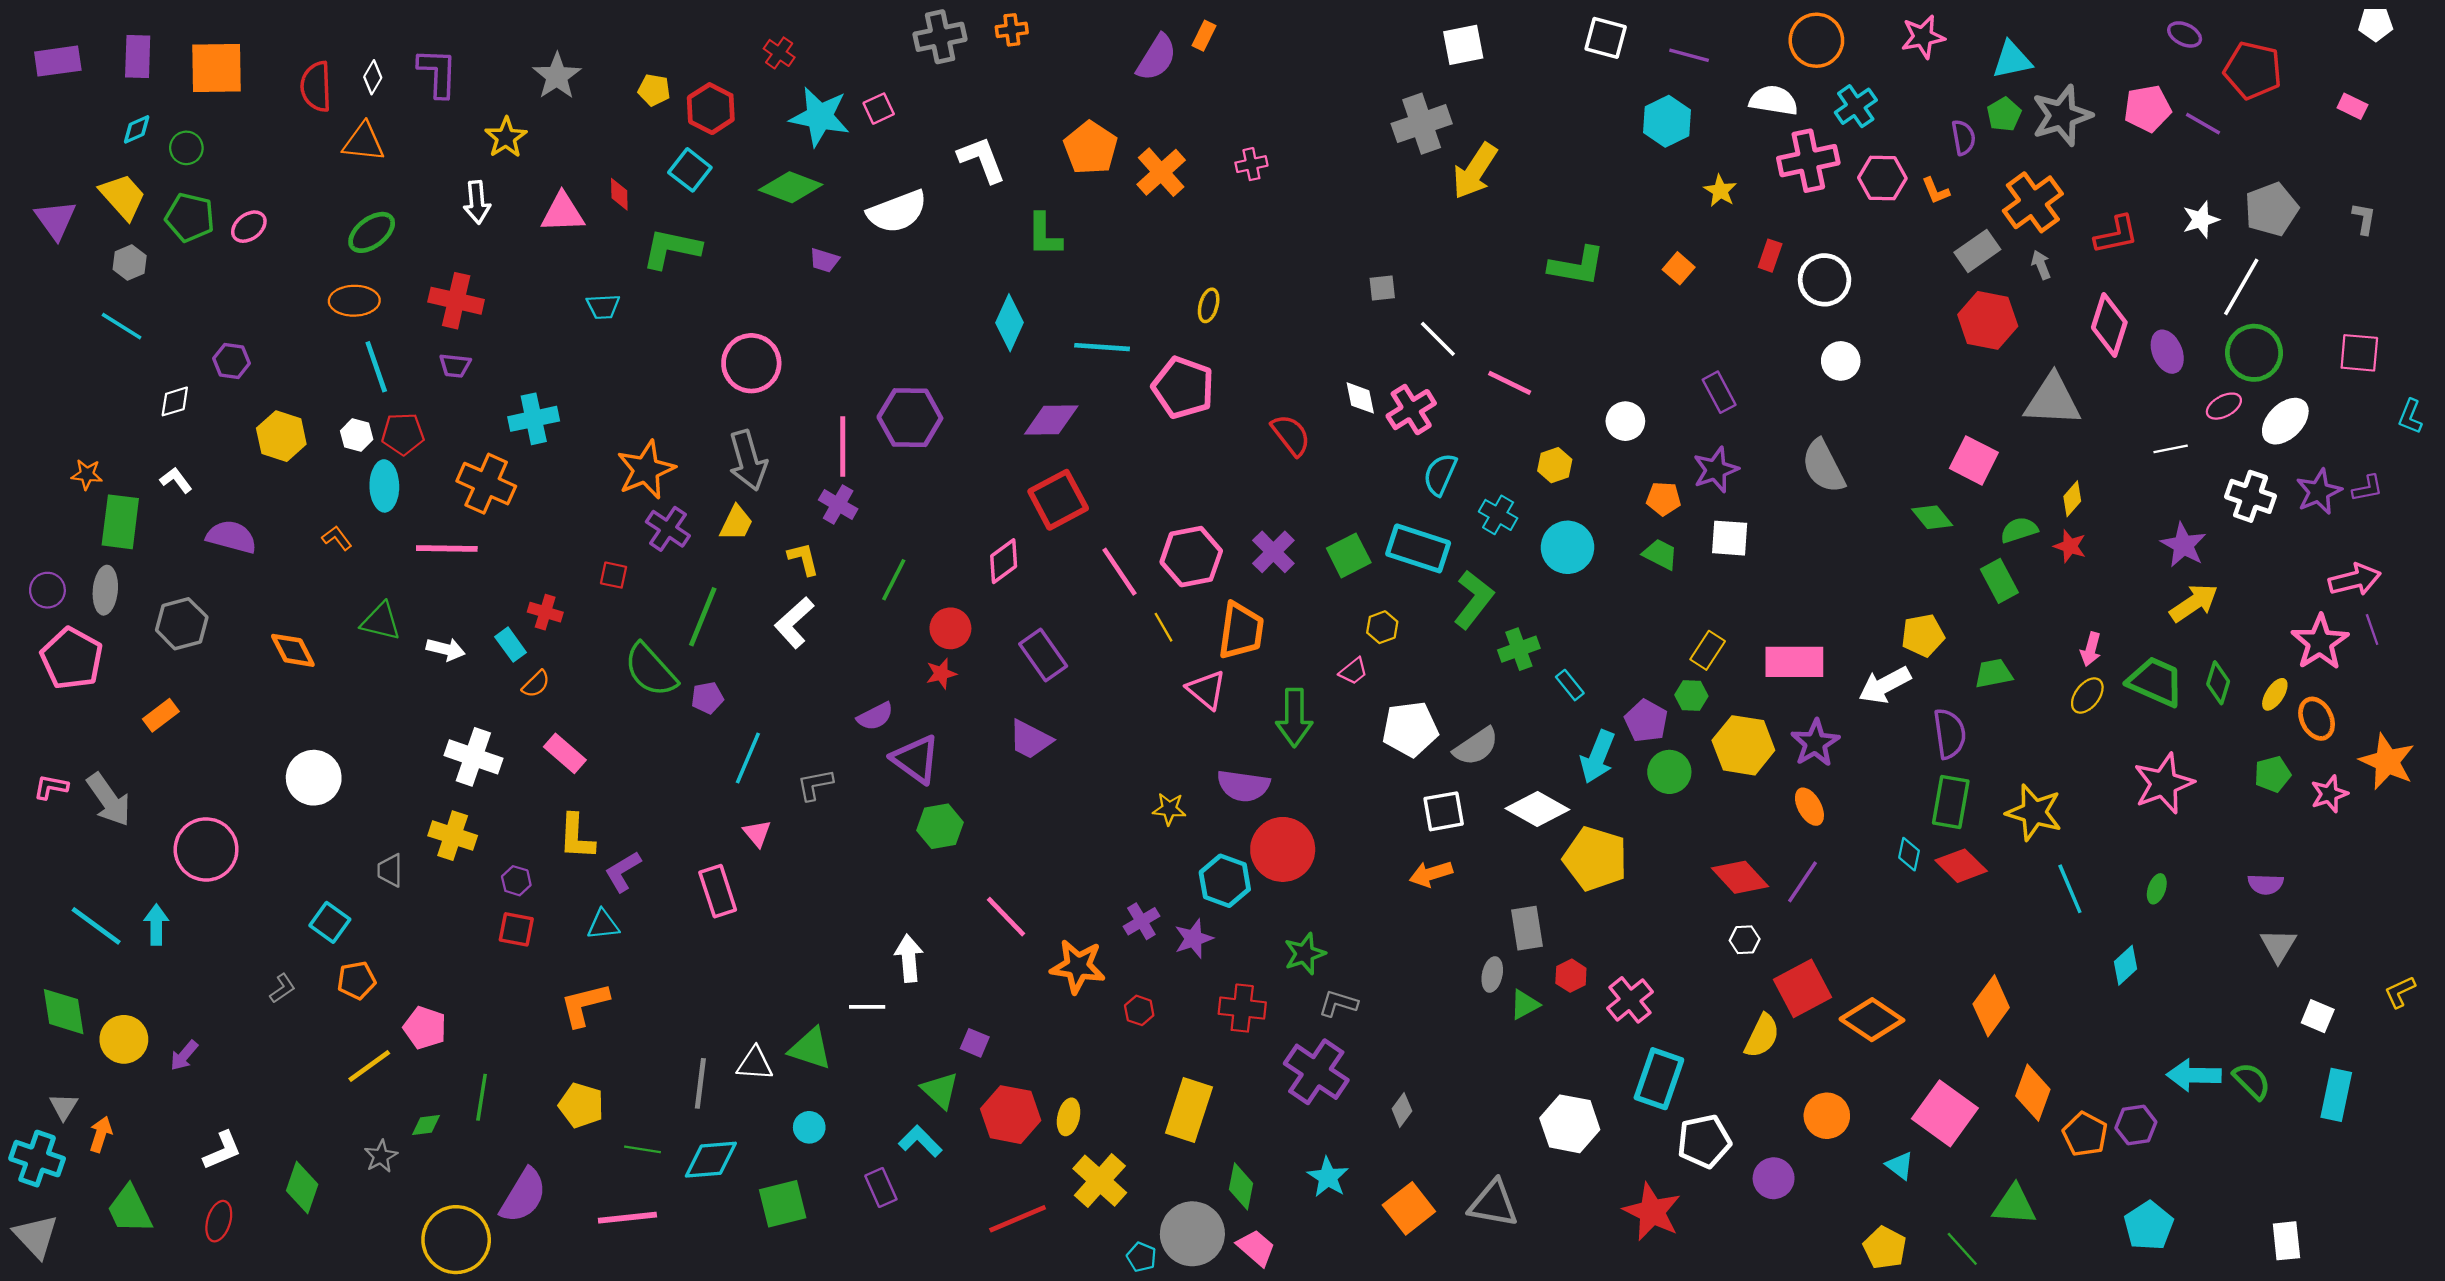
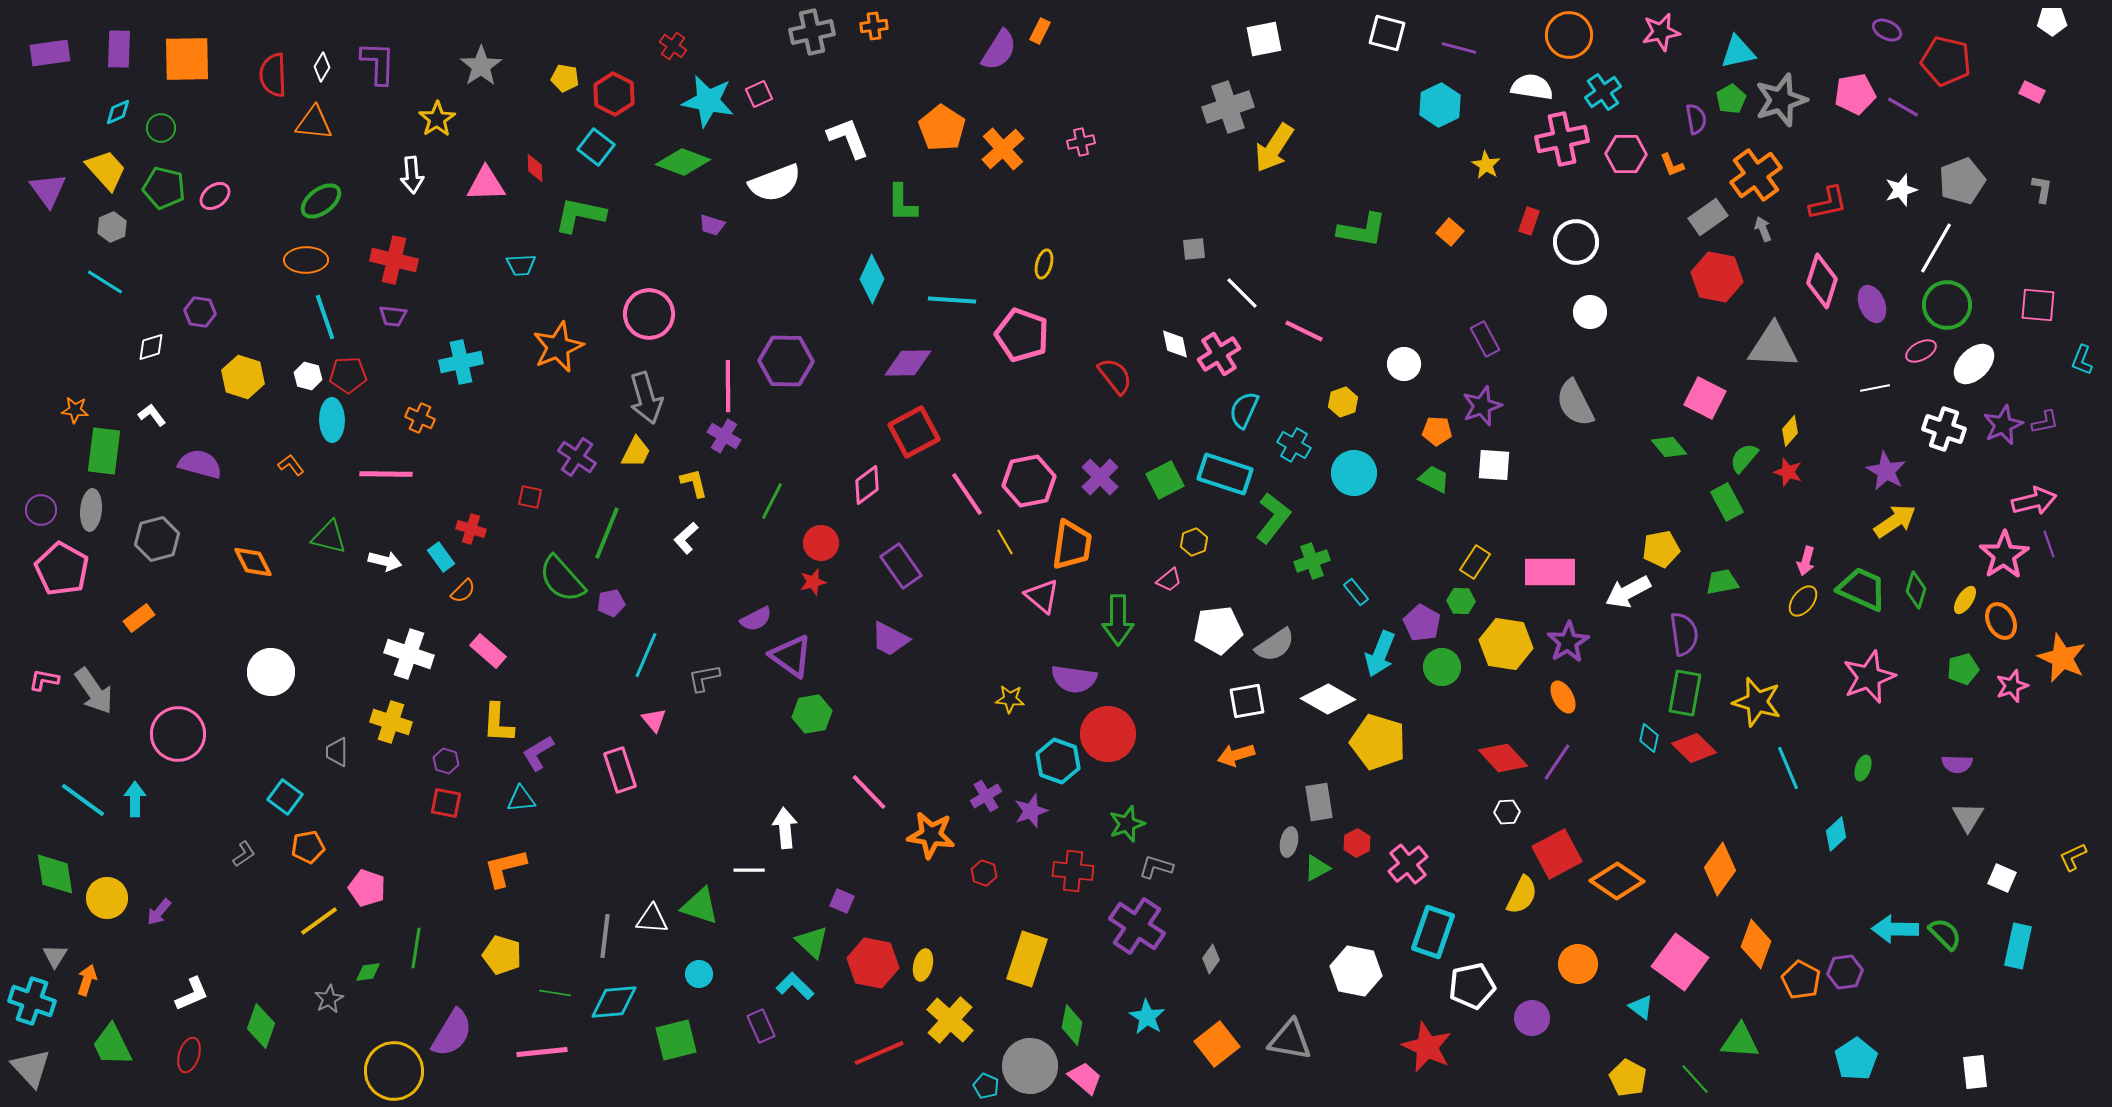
orange star: (646, 470) -> (558, 347), moved
orange cross: (486, 484) -> (420, 418), size x0.6
green semicircle: (2019, 530) -> (1744, 458), turned -32
white L-shape: (794, 623) -> (686, 538), size x0.7

